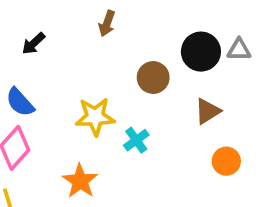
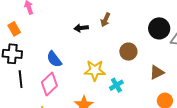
black arrow: (33, 43) -> (81, 28), moved, turned 32
black circle: (201, 52) -> (159, 28), moved

